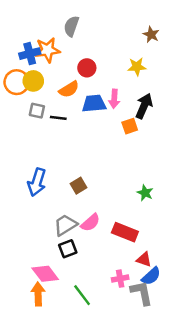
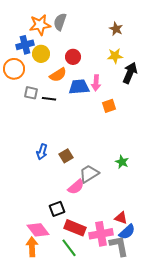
brown star: (151, 35) -> (116, 29), moved
orange star: (48, 50) -> (40, 25), moved
yellow circle: (33, 81) -> (41, 54), moved
black arrow: (144, 106) -> (130, 73), moved
blue arrow: (37, 182) -> (42, 152), moved, size x0.7
gray trapezoid: (65, 225) -> (89, 174), moved
red rectangle: (125, 232) -> (75, 228), moved
pink cross: (120, 279) -> (101, 234), size x1.6

